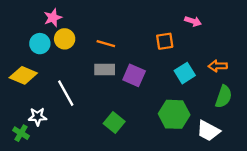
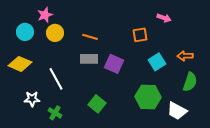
cyan circle: (40, 44) -> (25, 32), moved
green cross: (21, 133) -> (55, 113), moved

